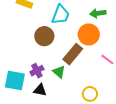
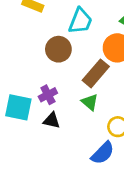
green triangle: (59, 72) -> (90, 102), moved

